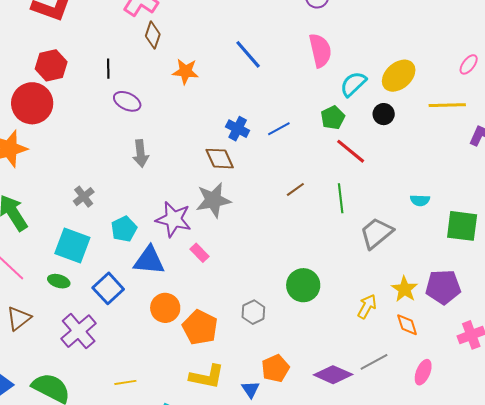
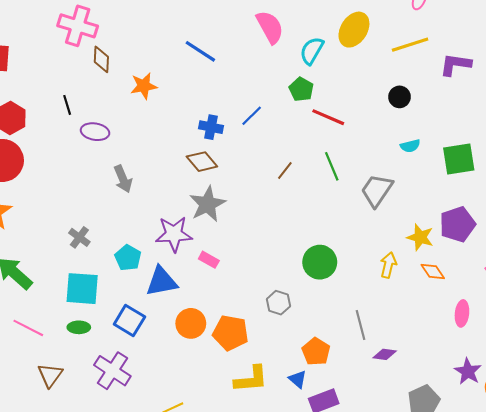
black circle: (384, 114) -> (400, 97), moved
gray line: (374, 362) -> (360, 325), moved, turned -60
purple diamond: (333, 375) -> (385, 354), moved, size x0.6

